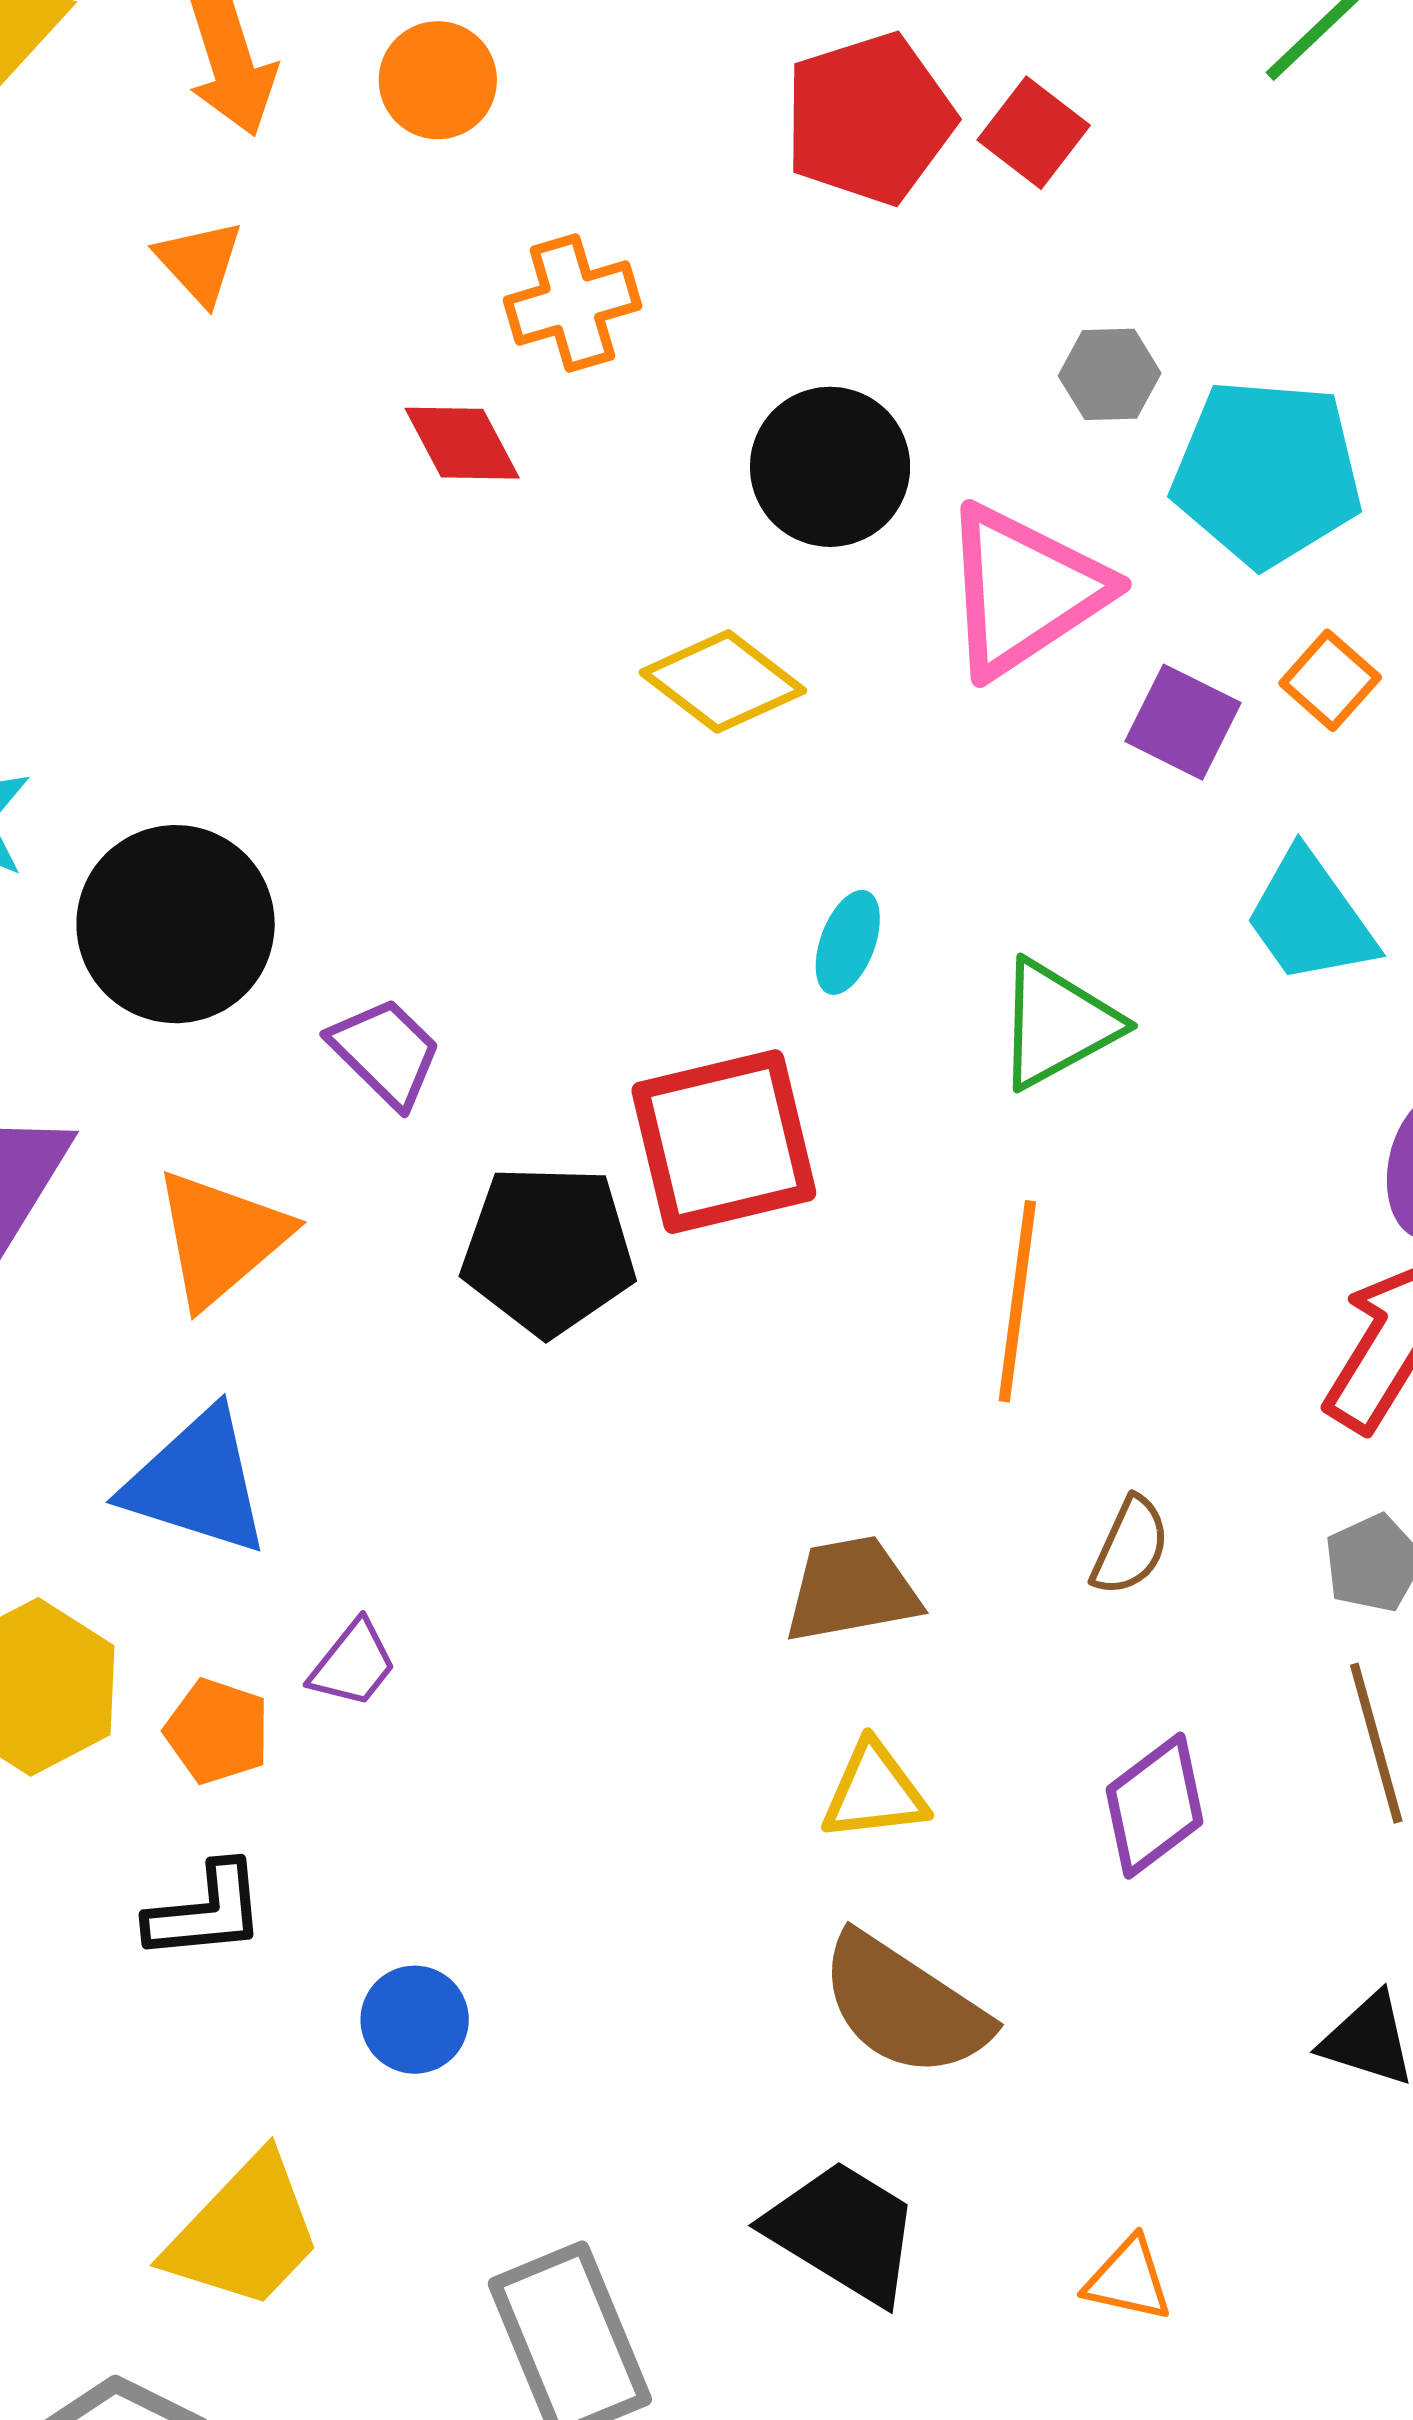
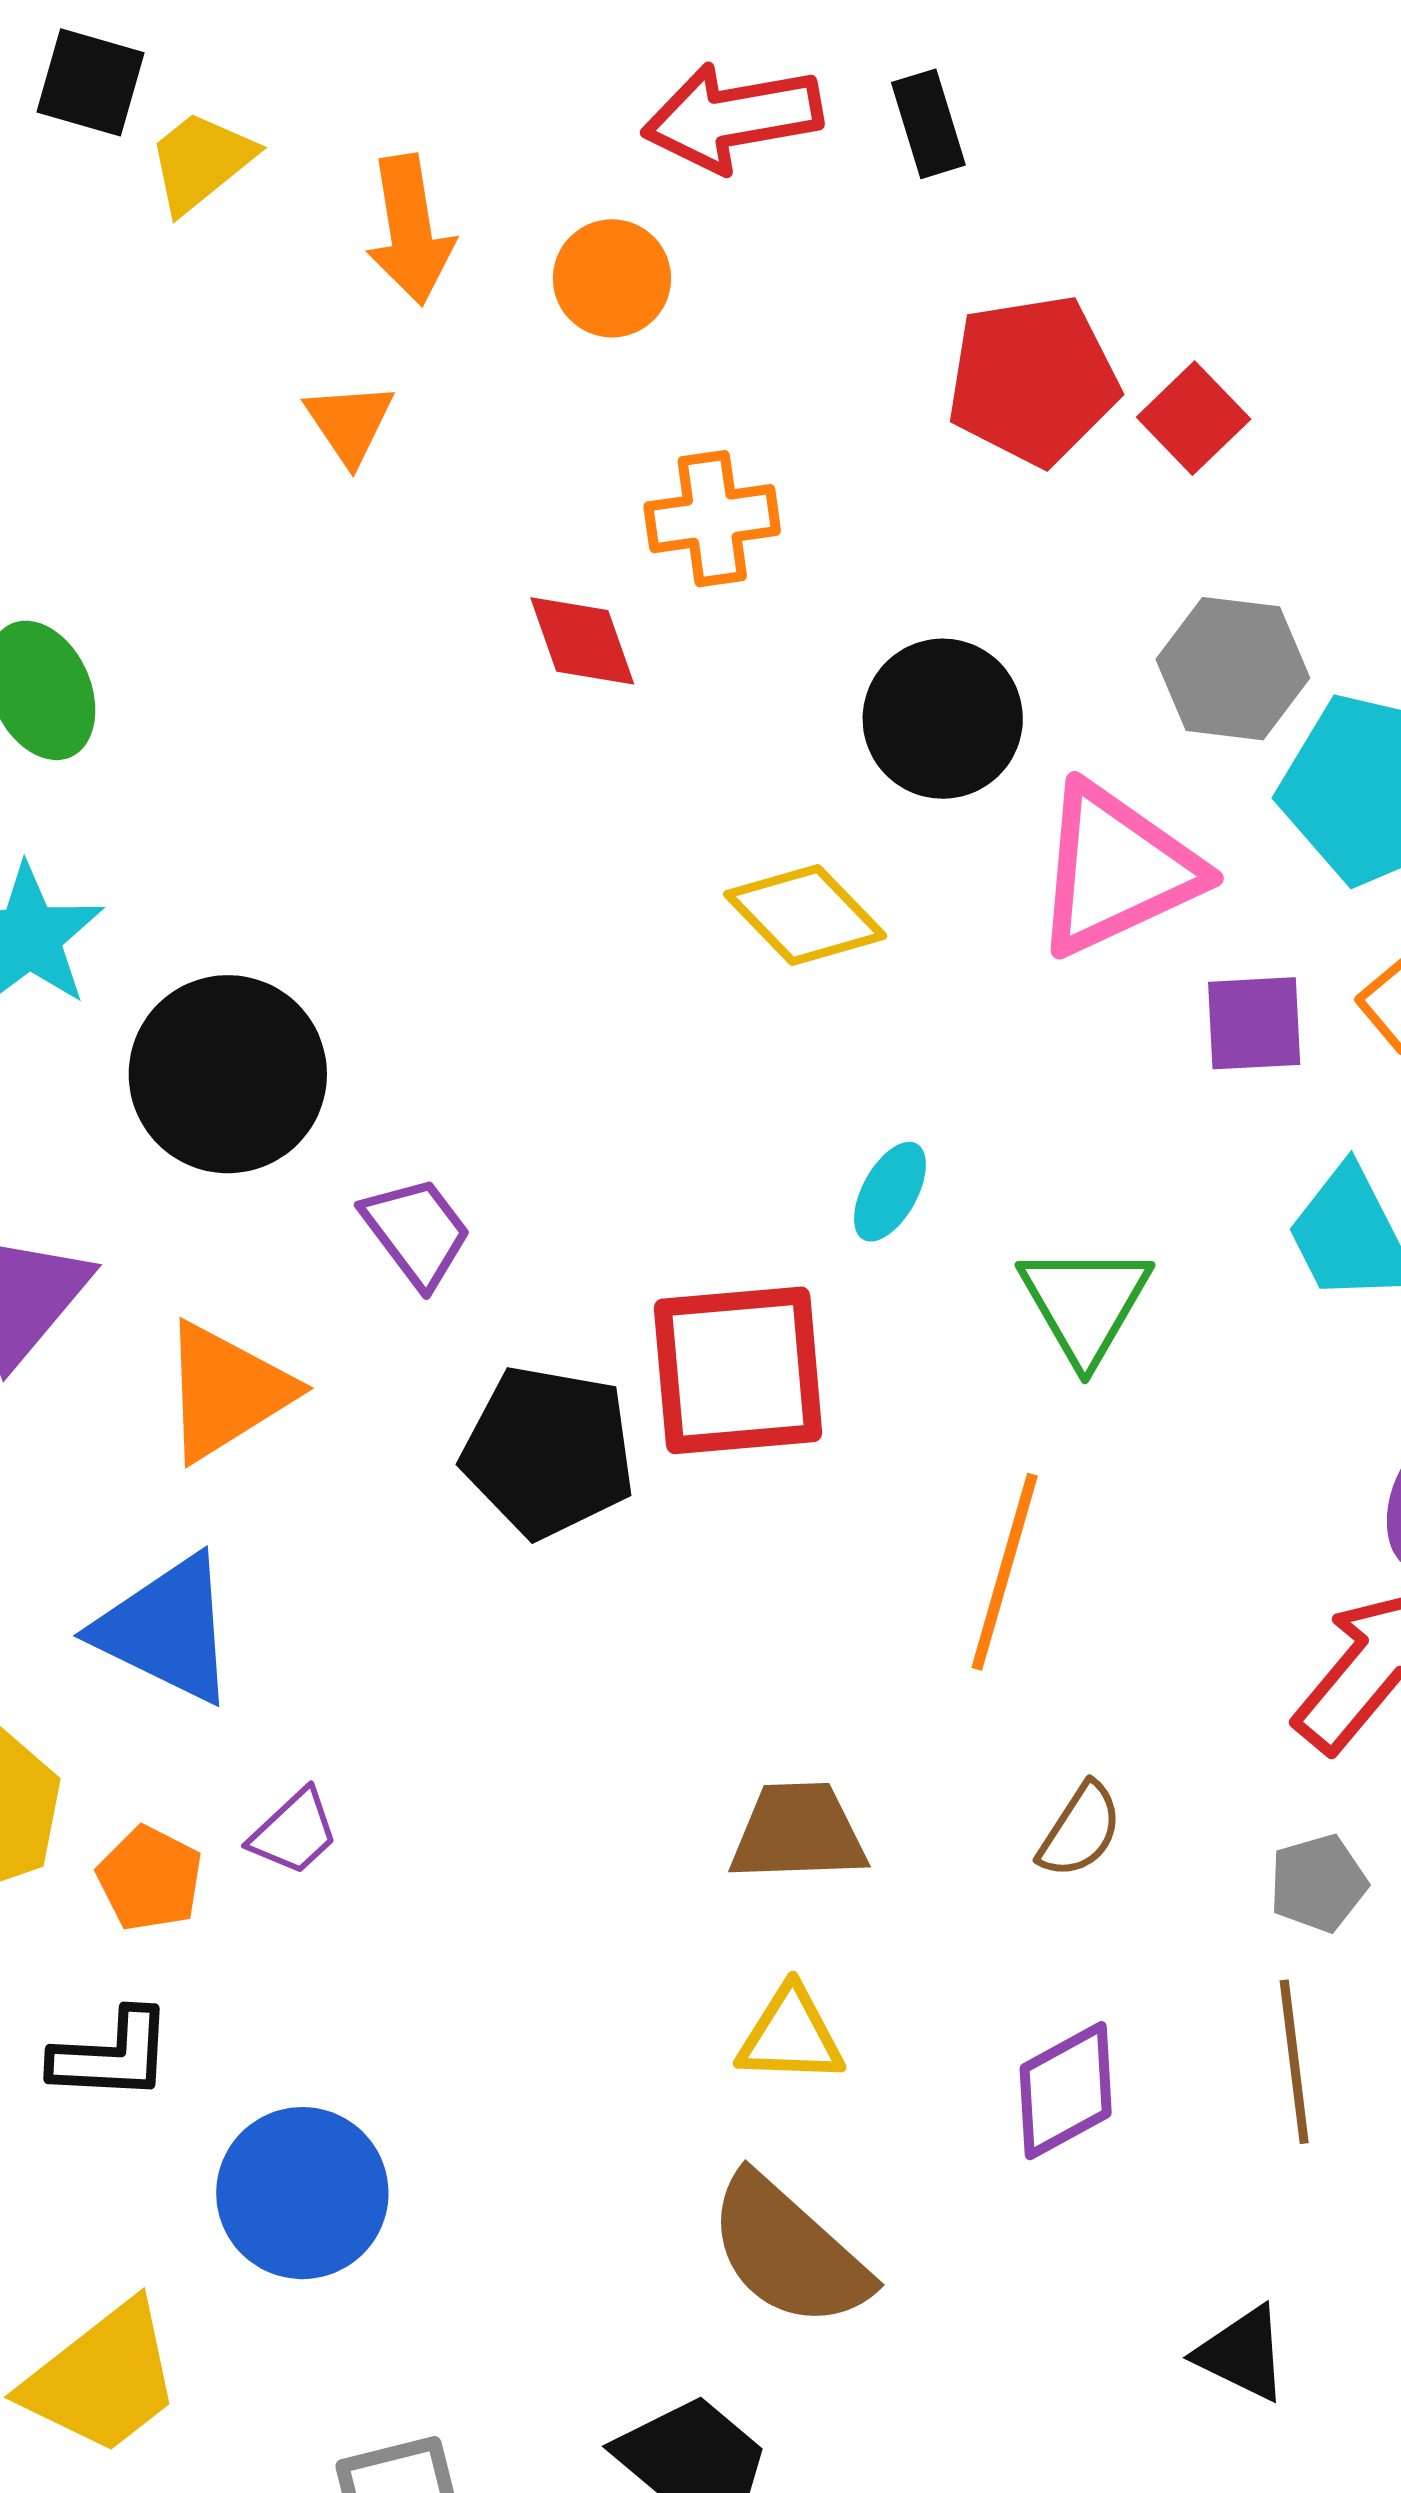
gray hexagon: (1110, 374) -> (1233, 669), size x1.5
purple square: (1183, 722) -> (1254, 1023), turned -38
green triangle: (1057, 1024) -> (1085, 1303), turned -40
blue circle: (415, 2020) -> (302, 2193), size x1.6

